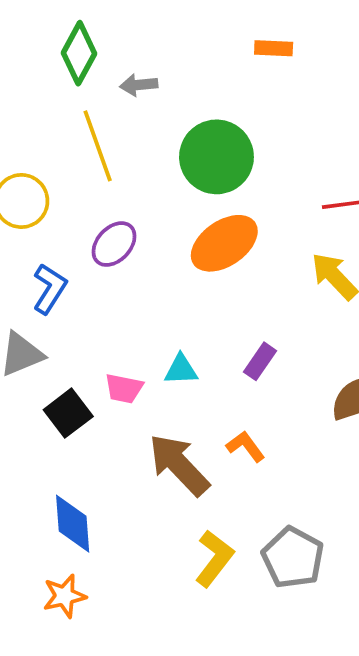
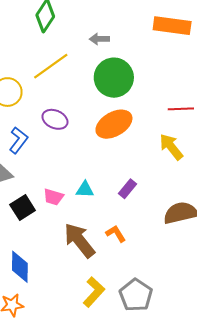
orange rectangle: (274, 48) -> (172, 26), moved, size x1.8
gray arrow: (139, 85) -> (99, 39), moved
yellow line: (98, 146) -> (51, 66), turned 69
purple ellipse: (114, 244) -> (55, 119), turned 65

